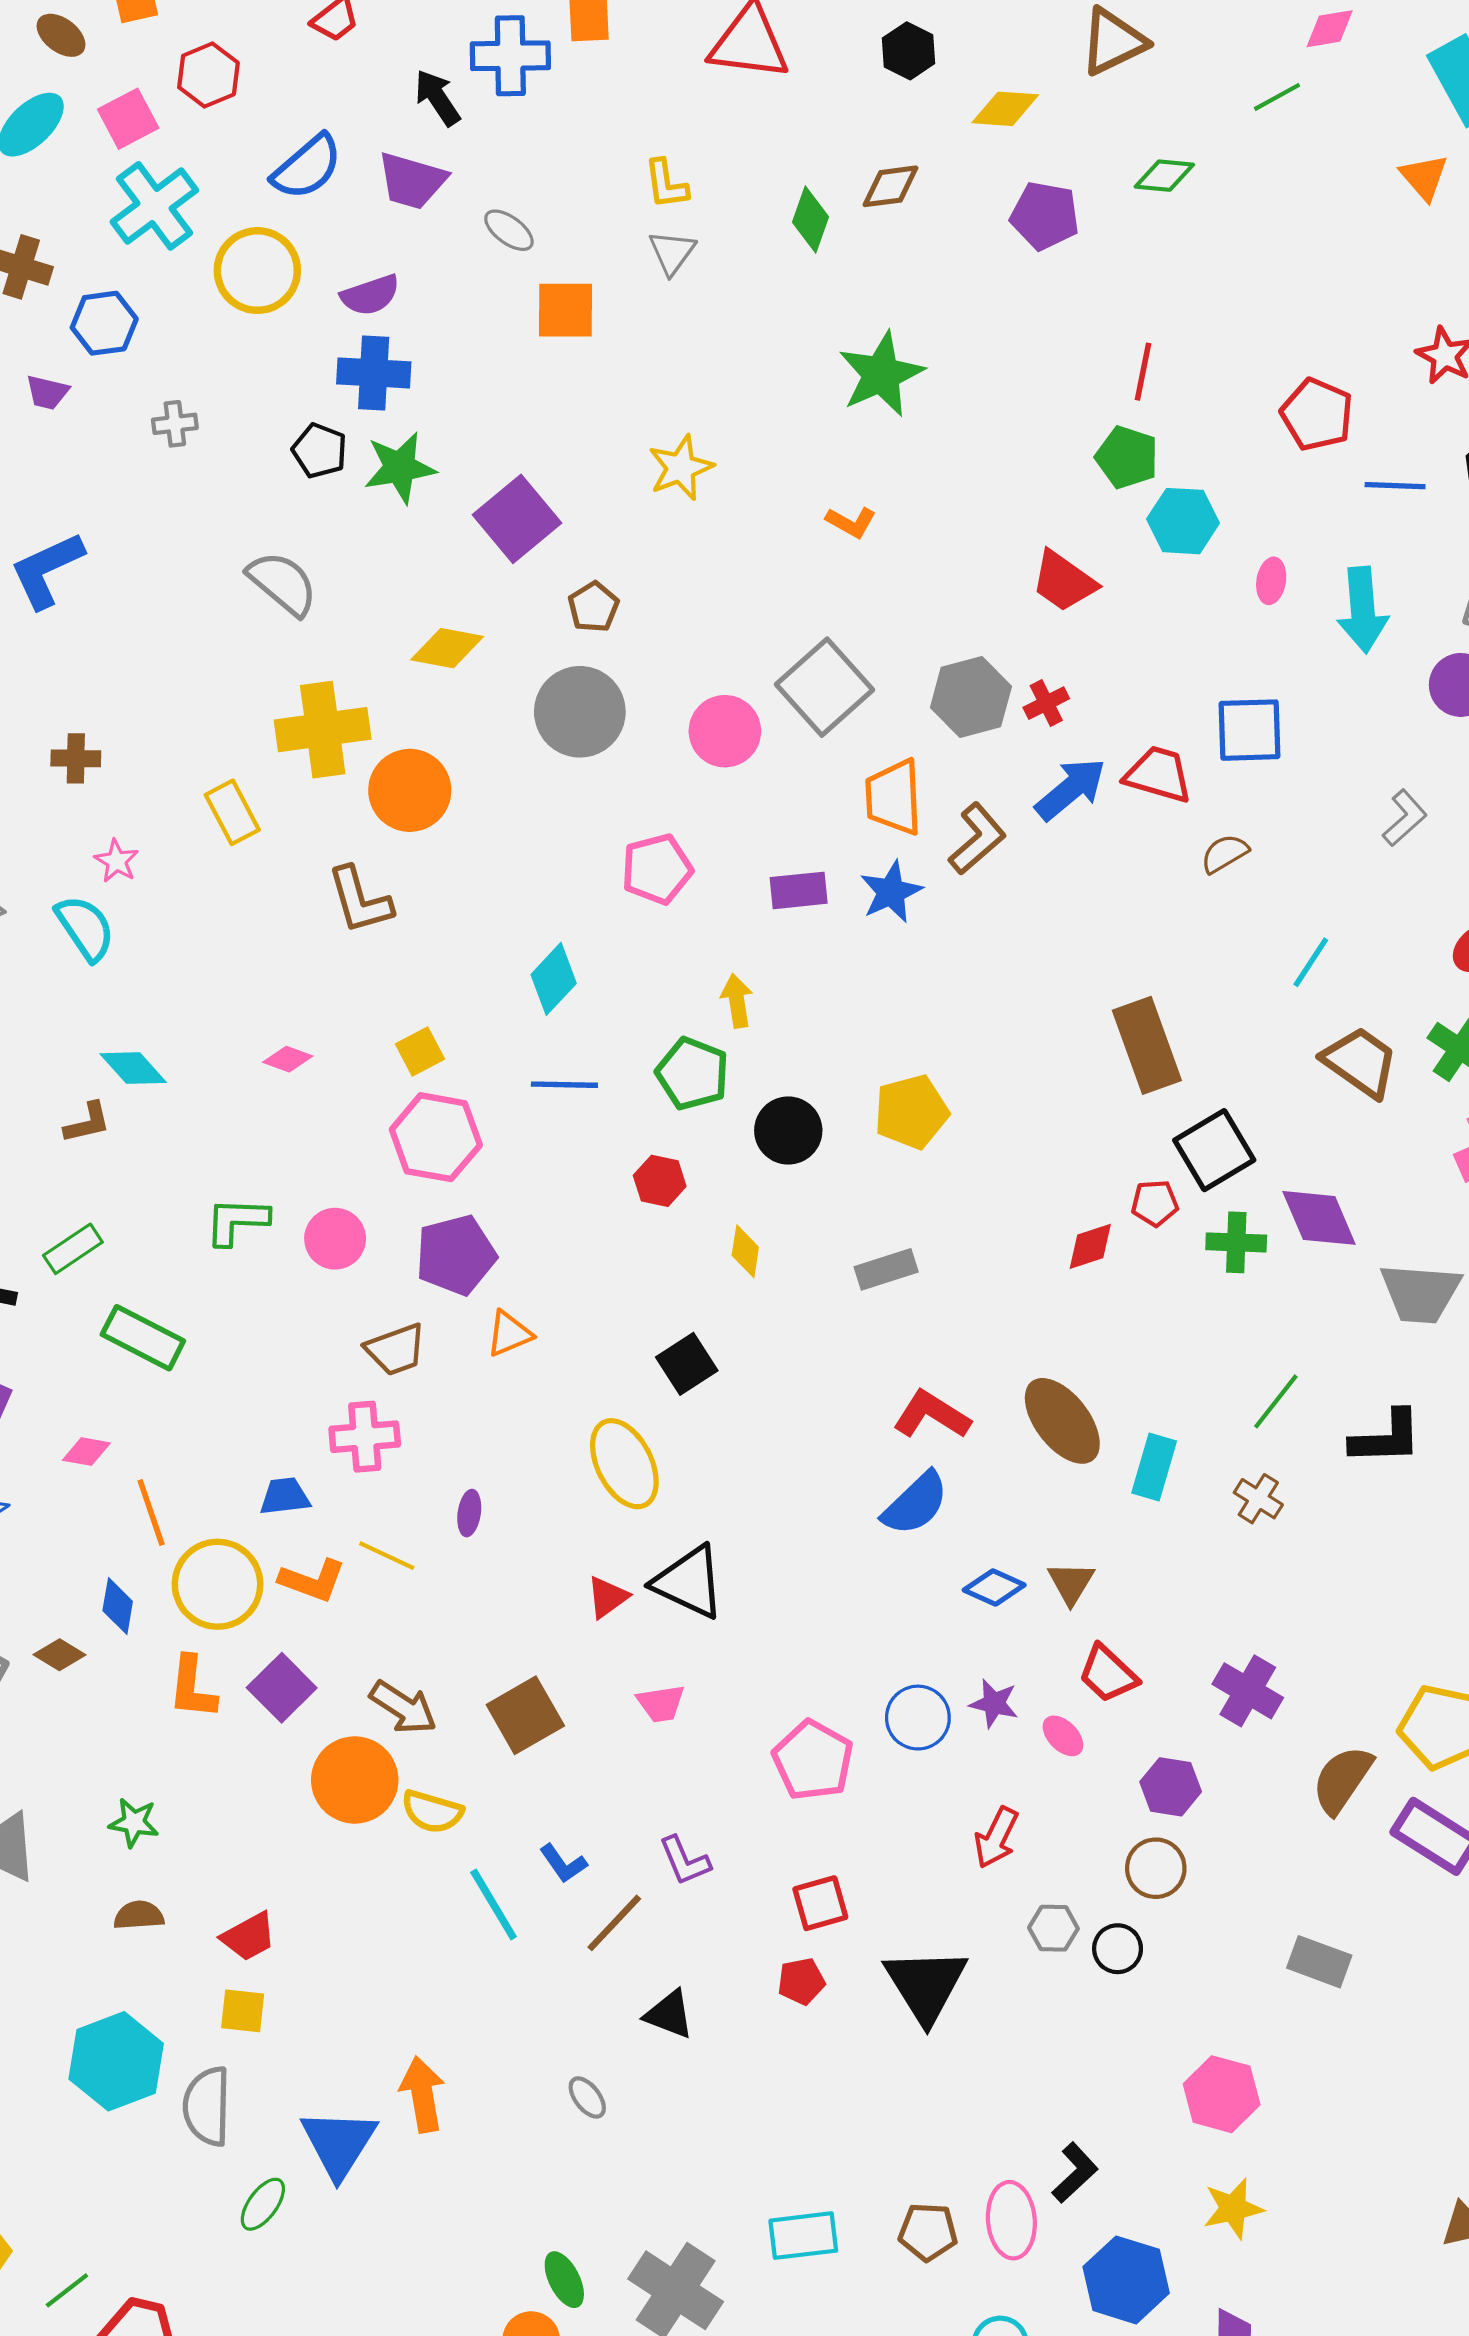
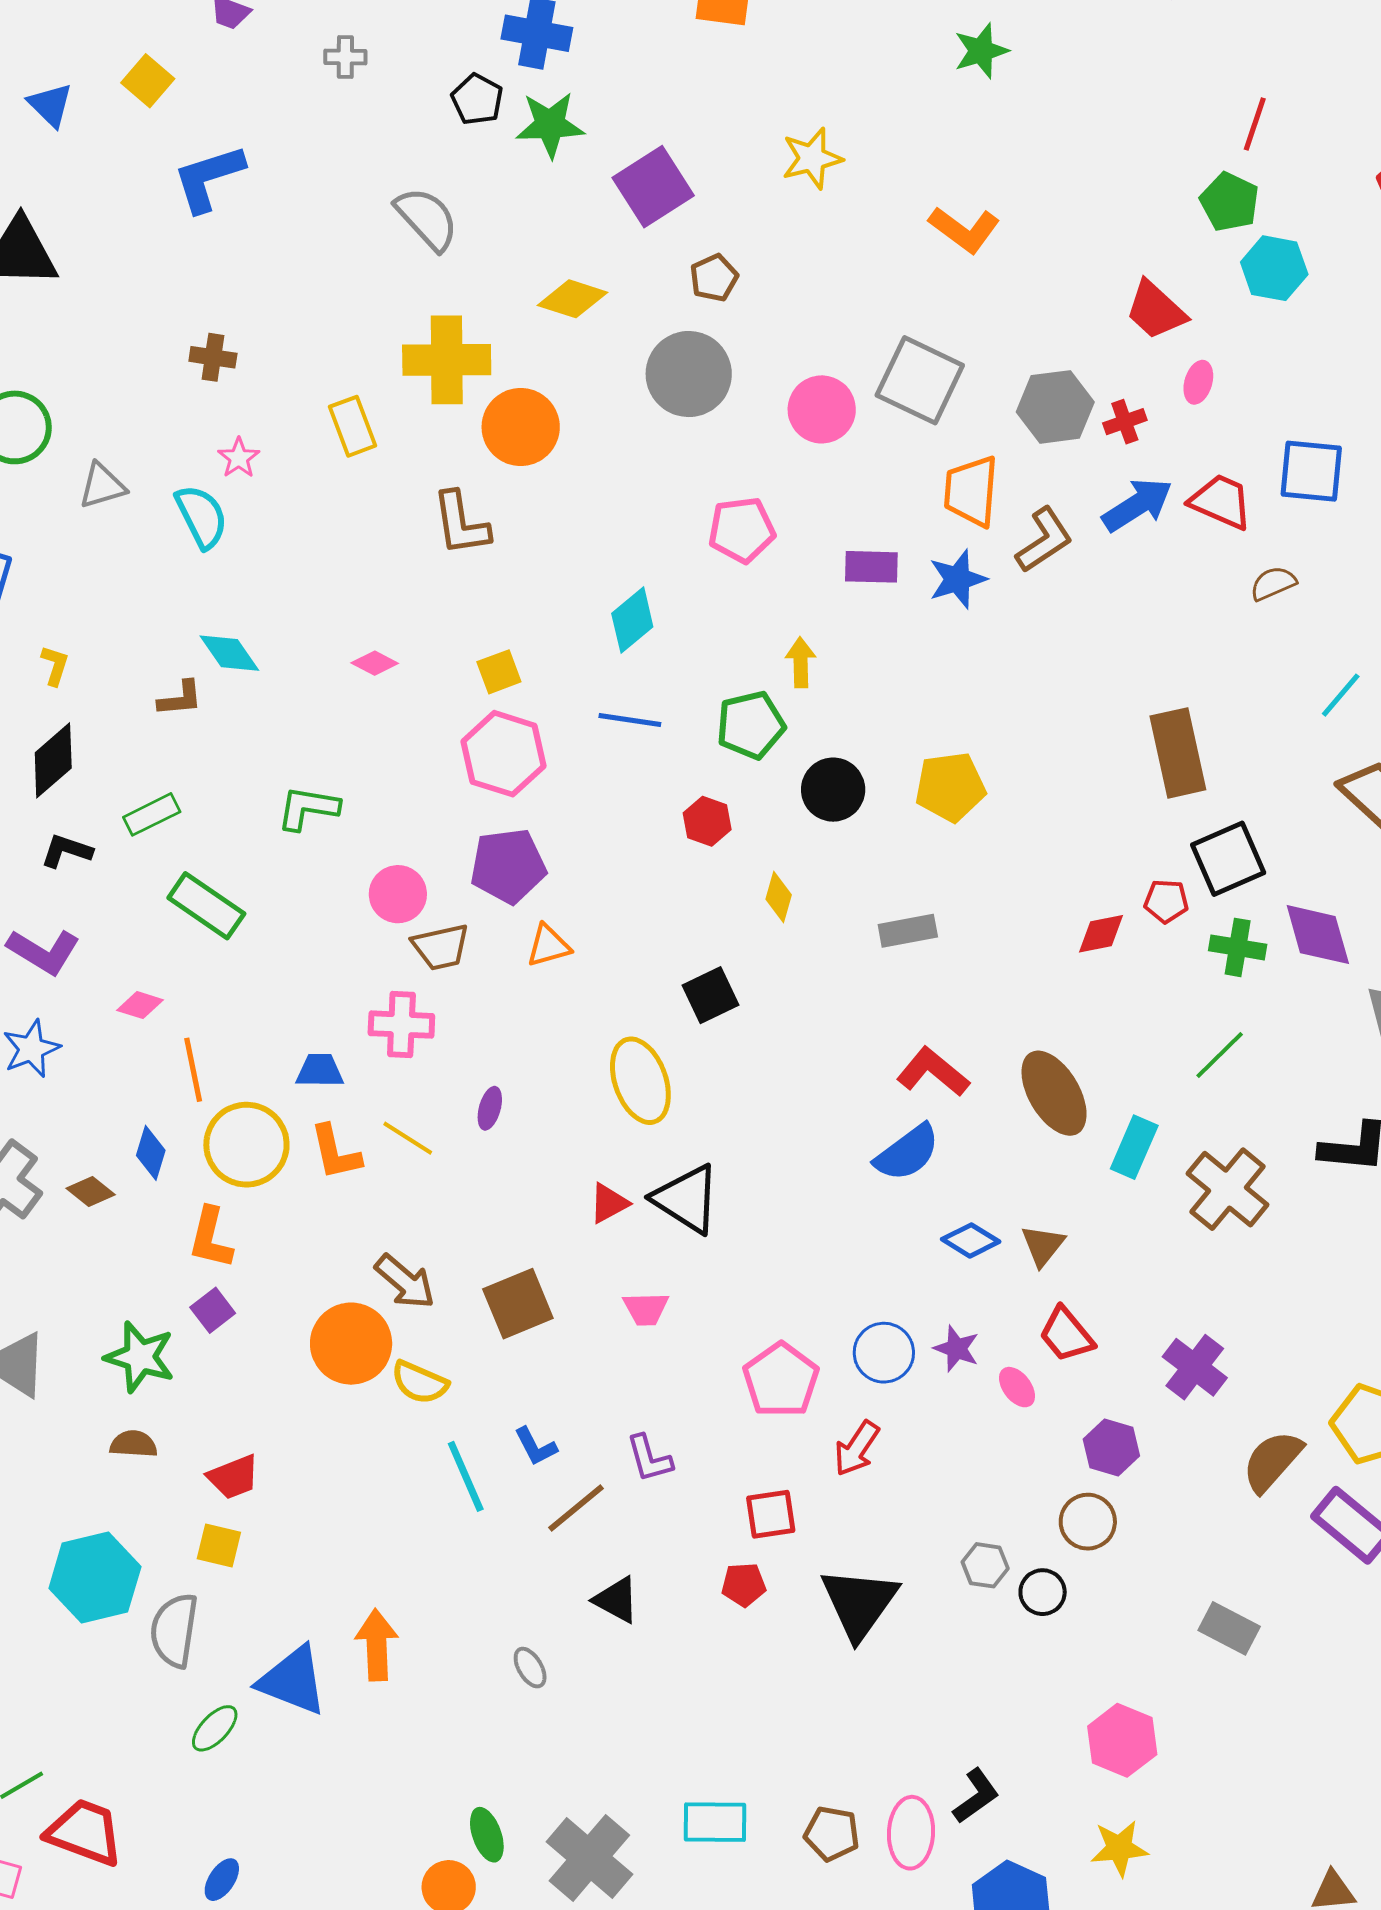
green star: (881, 374) -> (981, 51), moved, size x0.7
orange L-shape: (851, 522) -> (964, 230), size x1.5
pink ellipse: (1271, 581) -> (1198, 382), moved
gray square: (824, 687) -> (920, 380), turned -30
green pentagon: (693, 1074) -> (751, 725), turned 30
pink circle: (335, 1239) -> (398, 894), moved
green line: (1276, 1401) -> (1220, 1055), moved
brown cross: (1258, 1499) -> (1228, 1189), size x1.8
orange L-shape: (312, 1580) -> (335, 1152), turned 50
purple square: (282, 1688) -> (213, 1310), moved, size x0.7
green star: (134, 1823) -> (140, 1357), size x1.5
red arrow: (996, 1838) -> (857, 1448), moved
blue triangle: (339, 2143) -> (293, 1681), turned -48

